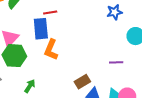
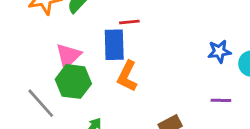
blue star: (115, 12) -> (219, 51), moved

